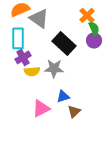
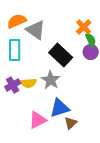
purple cross: (23, 57) -> (13, 85), moved
gray star: (54, 68) -> (51, 80), turned 30
blue triangle: (63, 96) -> (60, 108), size x1.5

